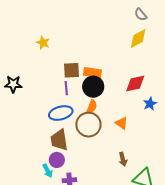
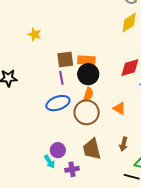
brown trapezoid: (59, 140) -> (92, 149), moved
brown arrow: (123, 159) -> (124, 144), turned 32

